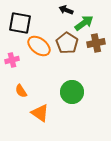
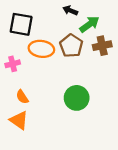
orange ellipse: (39, 46) -> (41, 49), turned -30
orange triangle: (40, 113) -> (19, 120), moved

